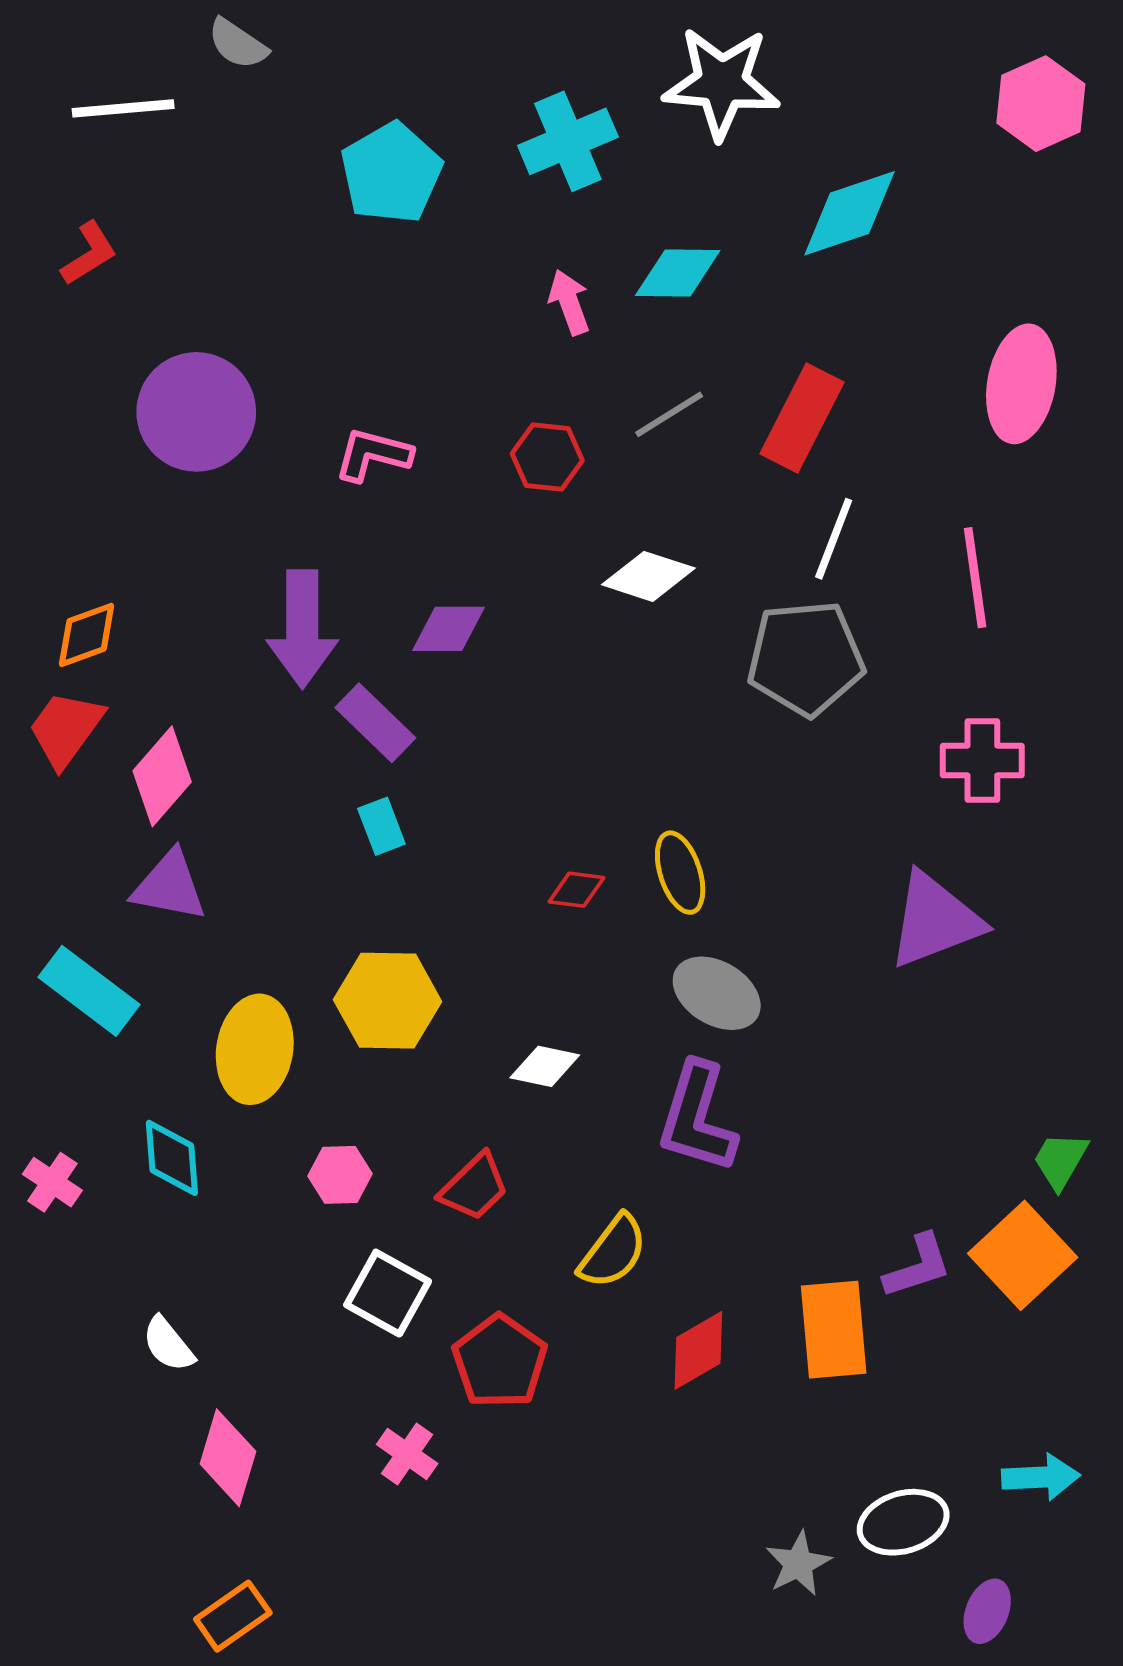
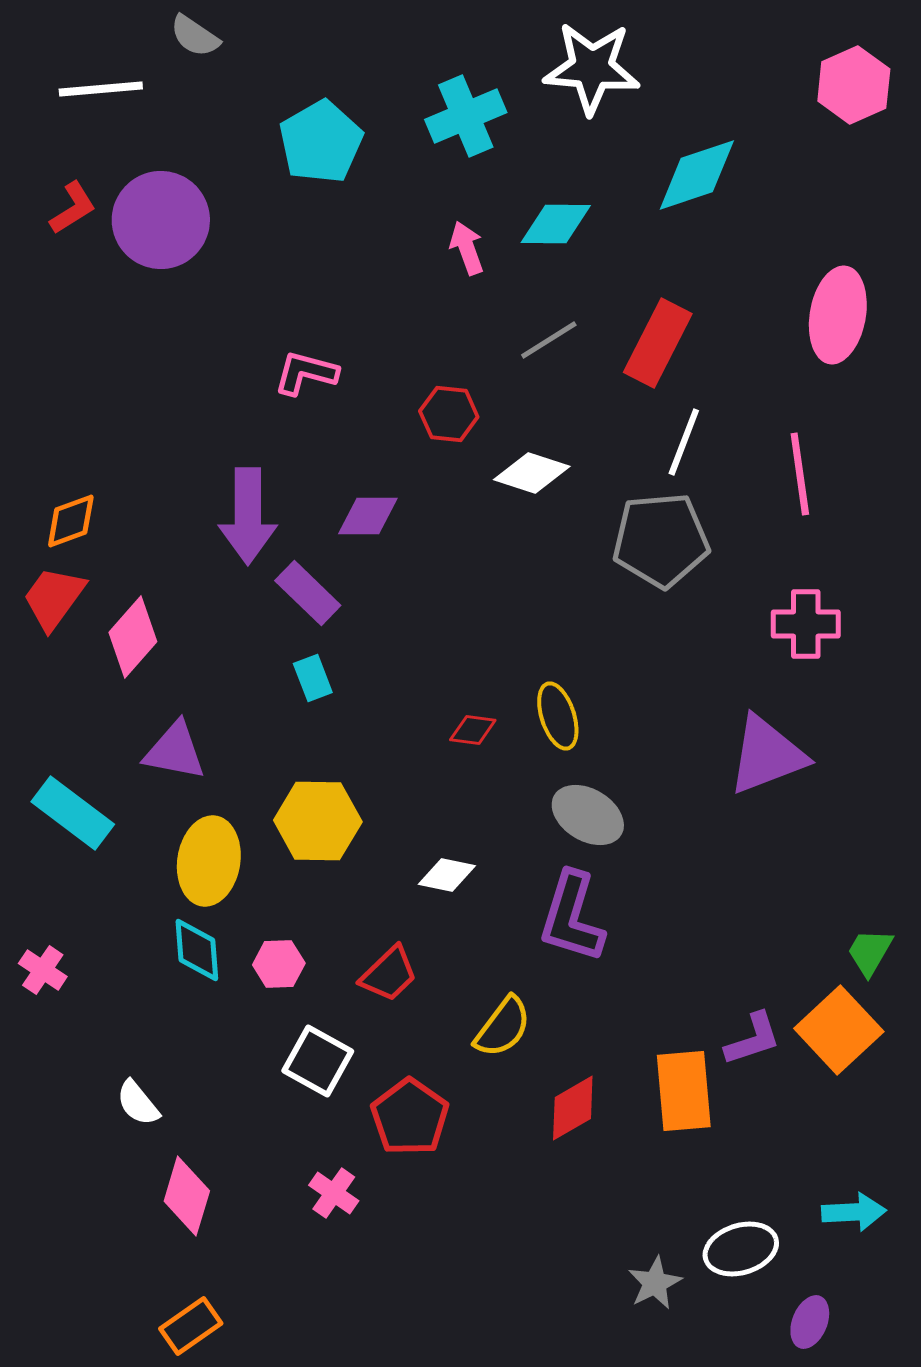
purple circle: (196, 412) -> (161, 220), moved
red hexagon: (547, 457) -> (449, 414), moved
purple triangle: (169, 886) -> (175, 751), moved
cyan diamond: (172, 1158) -> (197, 950), moved

